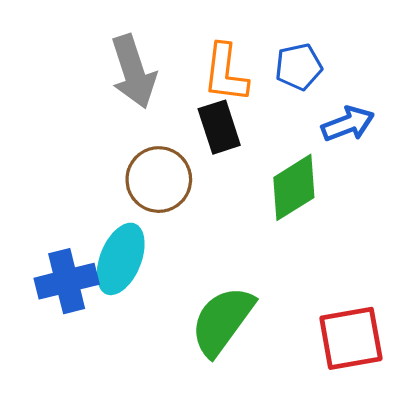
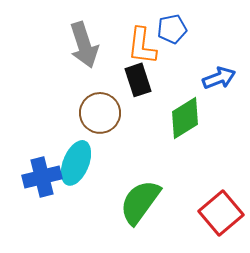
blue pentagon: (299, 67) -> (172, 29), moved
red square: (351, 338) -> (221, 213), turned -30

